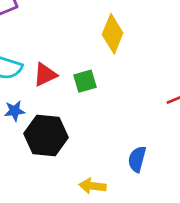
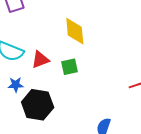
yellow diamond: (113, 34) -> (75, 31), moved, turned -32

